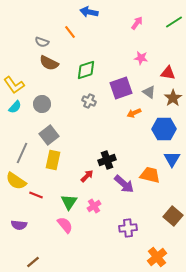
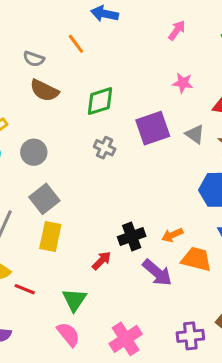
orange arrow: (134, 113) -> (172, 235), moved
pink cross: (94, 206) -> (126, 339), moved, size x1.5
purple cross: (128, 228) -> (190, 336), moved

